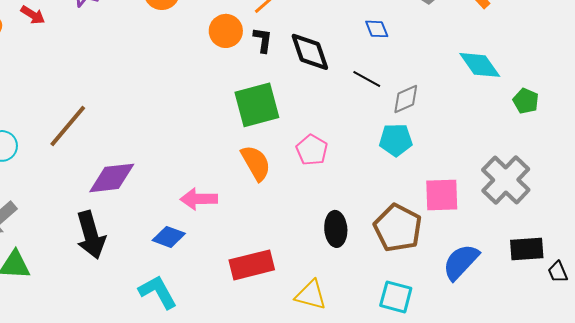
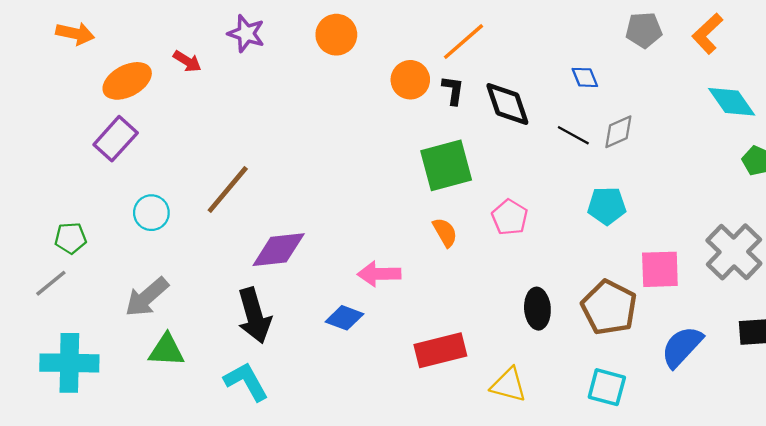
cyan diamond: (480, 65) -> (732, 102), moved
gray diamond: (406, 99) -> (618, 132), moved
orange semicircle: (256, 163) -> (445, 232), size x0.7
cyan L-shape: (158, 292) -> (246, 381), moved

